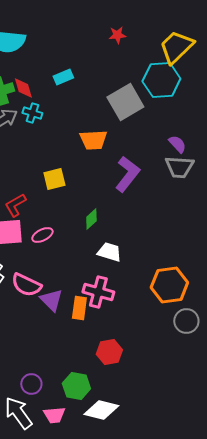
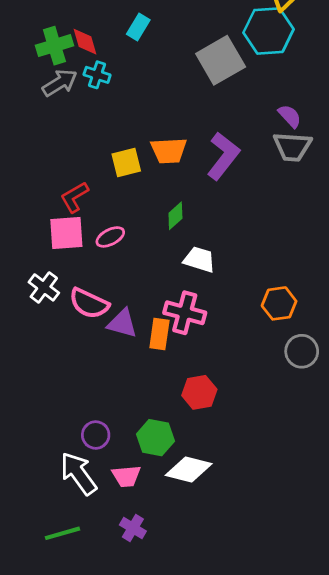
cyan rectangle: (63, 77) -> (138, 27), turned -36
orange trapezoid: (93, 140) -> (169, 151), moved
orange hexagon: (169, 285) -> (279, 303), size x0.7
purple triangle: (51, 300) -> (122, 323), turned -30

